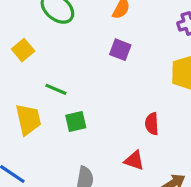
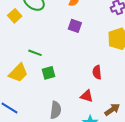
yellow square: (23, 50) -> (15, 16), moved
yellow trapezoid: (28, 119) -> (18, 73), turned 60

